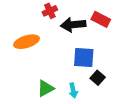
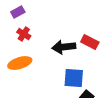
red cross: (50, 11) -> (24, 34), moved, turned -32

